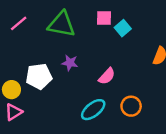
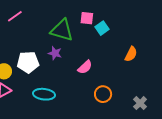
green triangle: (62, 24) -> (62, 30), moved
cyan ellipse: (93, 110) -> (44, 94), moved, turned 40

